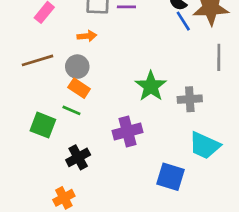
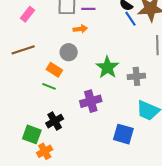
orange arrow: (87, 36) -> (80, 29), moved
gray circle: (77, 67) -> (69, 52), moved
green square: (43, 125) -> (32, 134), moved

